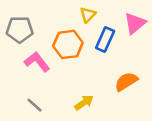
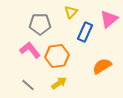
gray pentagon: (20, 30) -> (40, 24), moved
orange hexagon: (68, 44) -> (57, 56), moved
yellow arrow: (84, 103) -> (59, 83), moved

